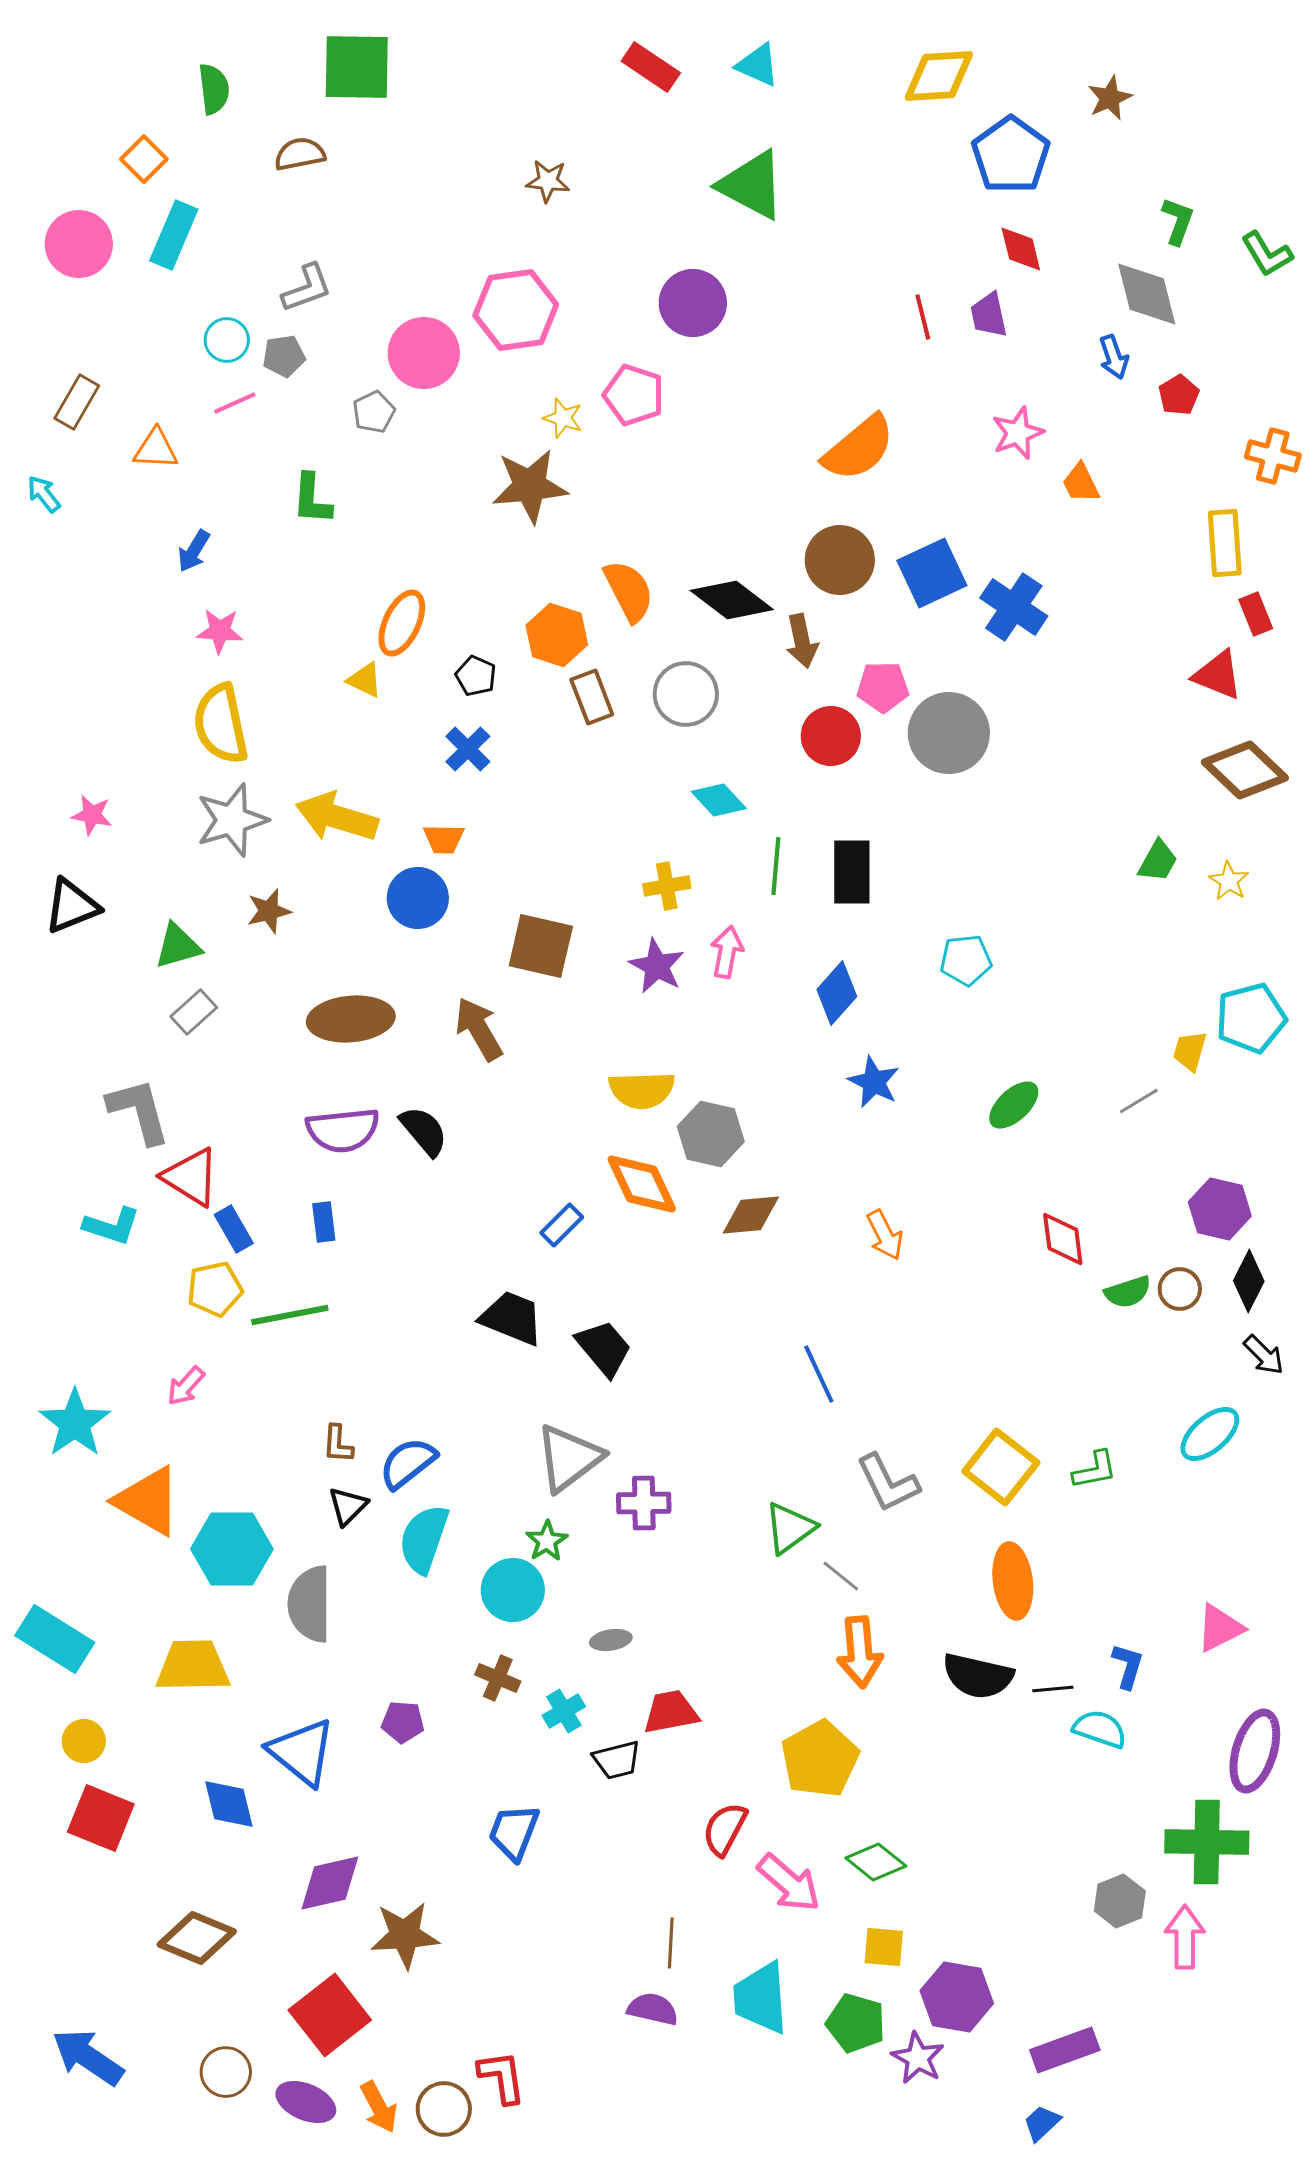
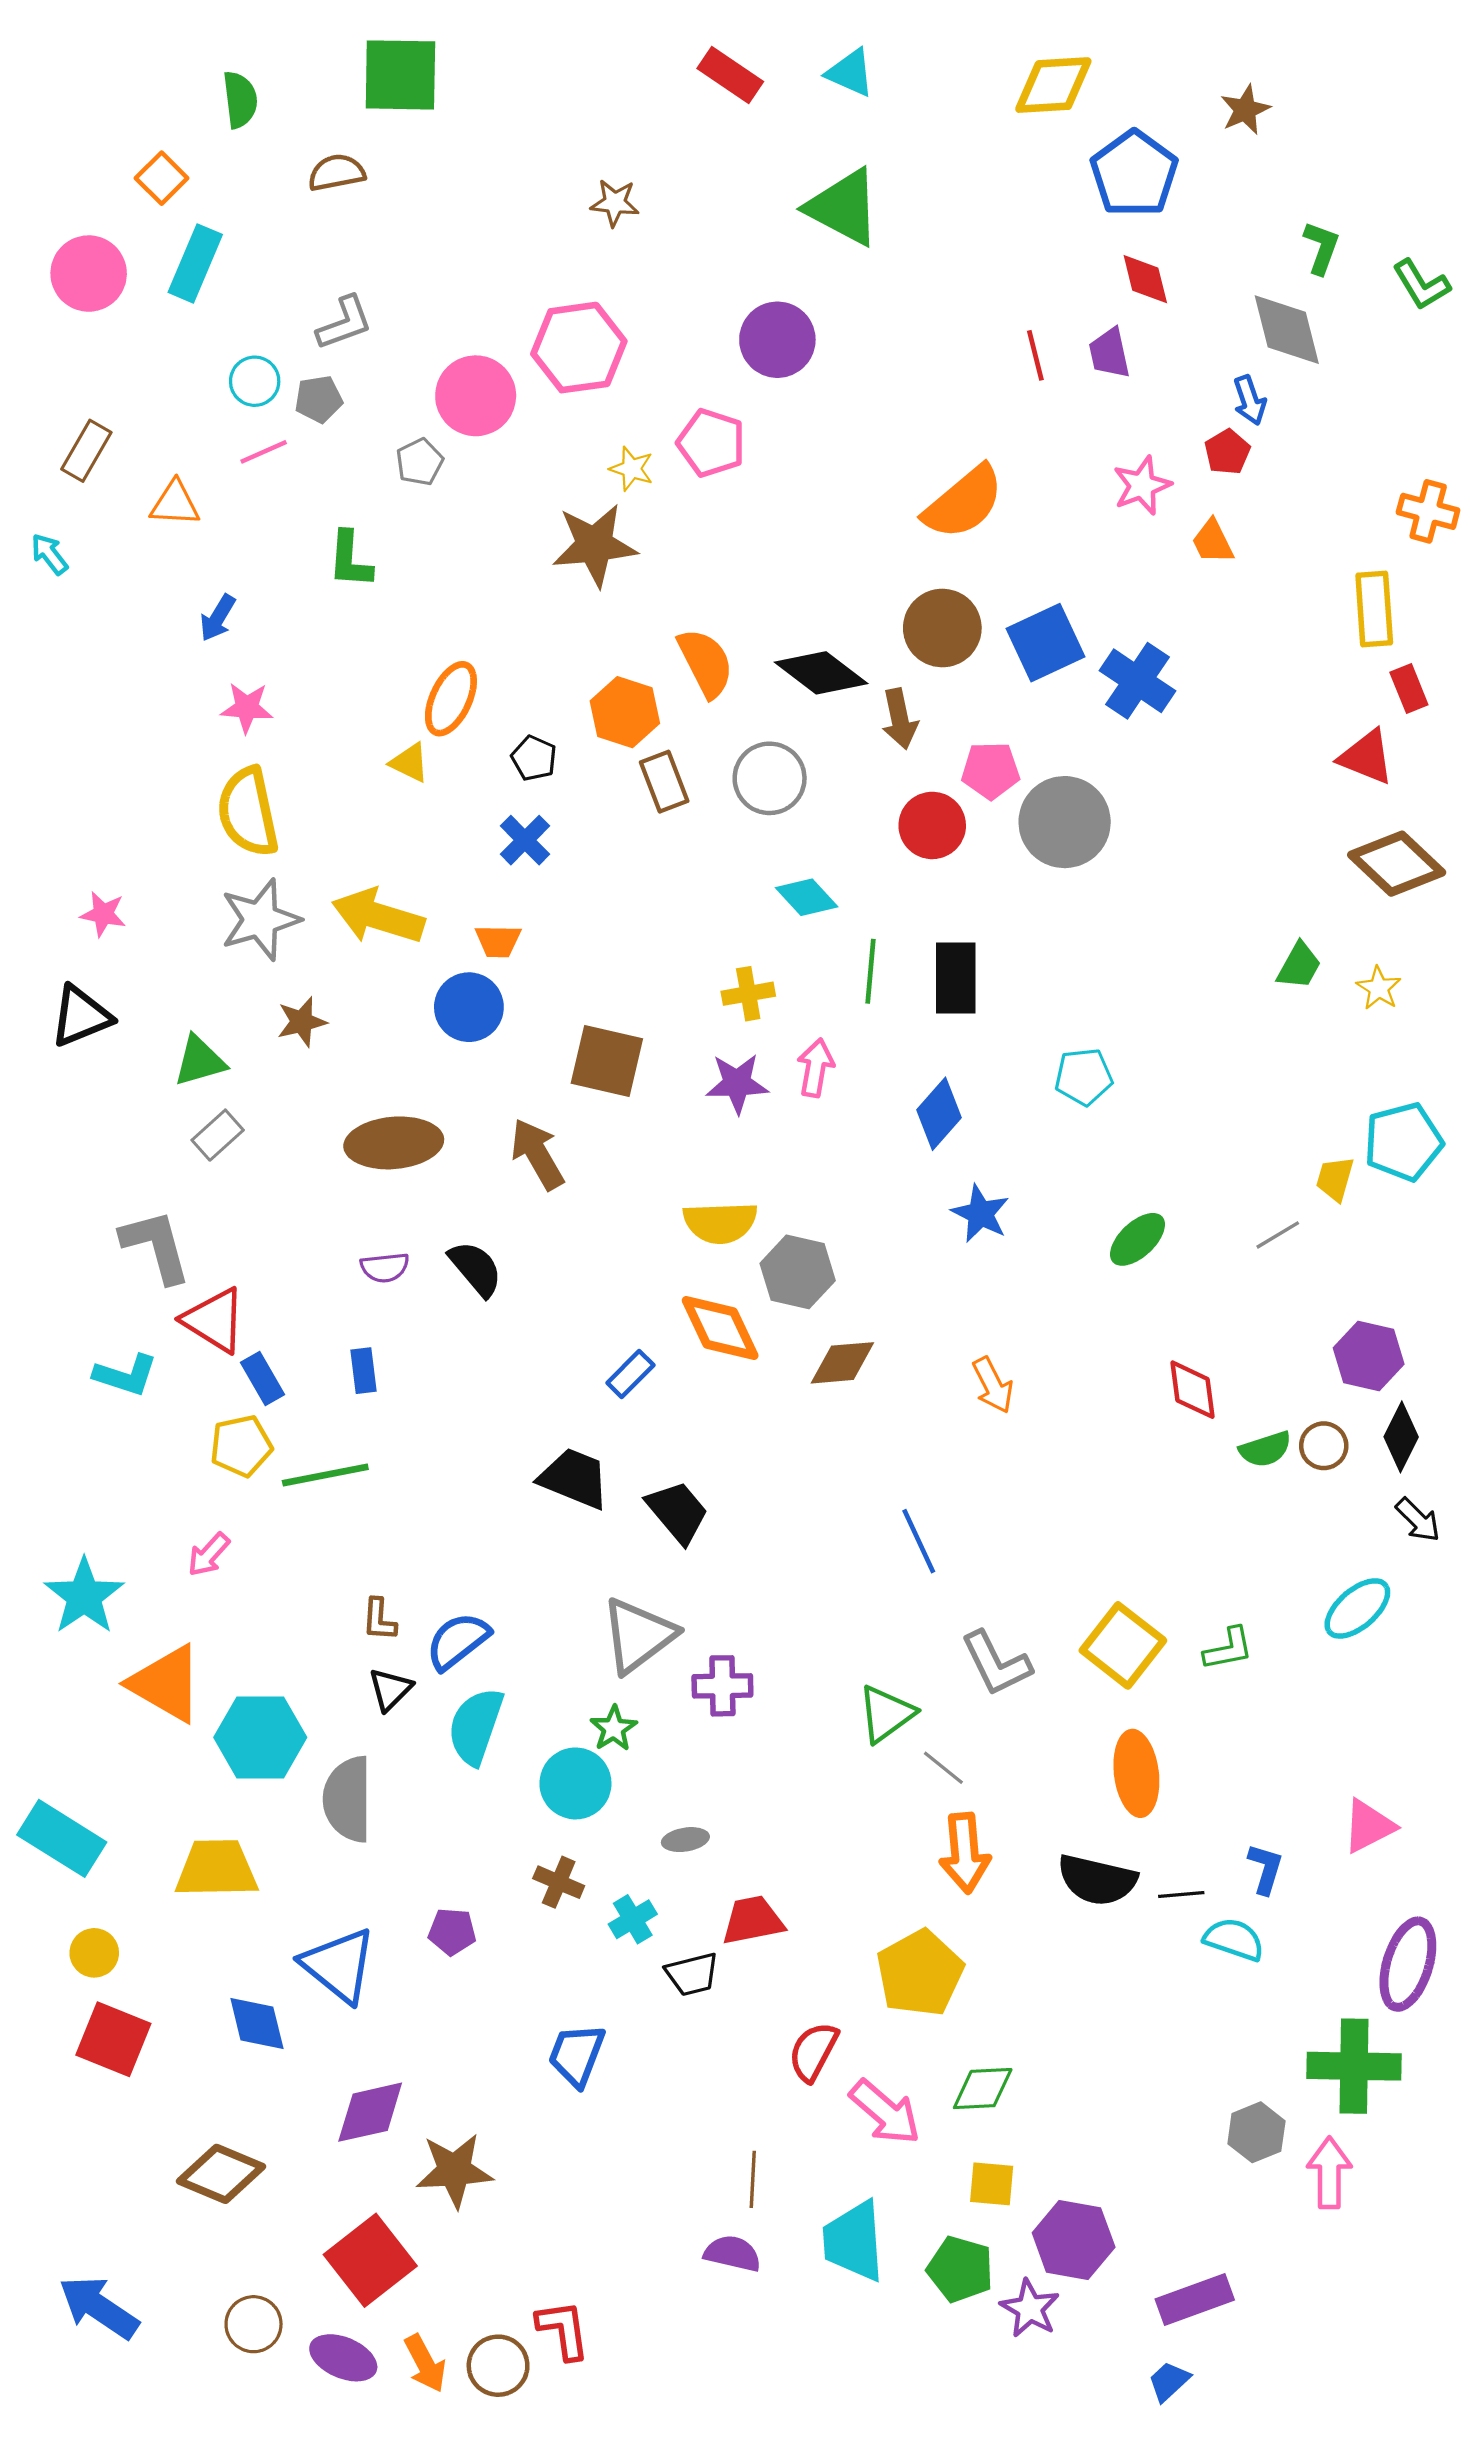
red pentagon: (1179, 395) -> (1227, 452), moved
purple star: (657, 966) -> (737, 1083), turned -30
purple semicircle: (343, 1130) -> (385, 1267), size x0.6
green diamond: (876, 1862) -> (983, 2089), turned -42

